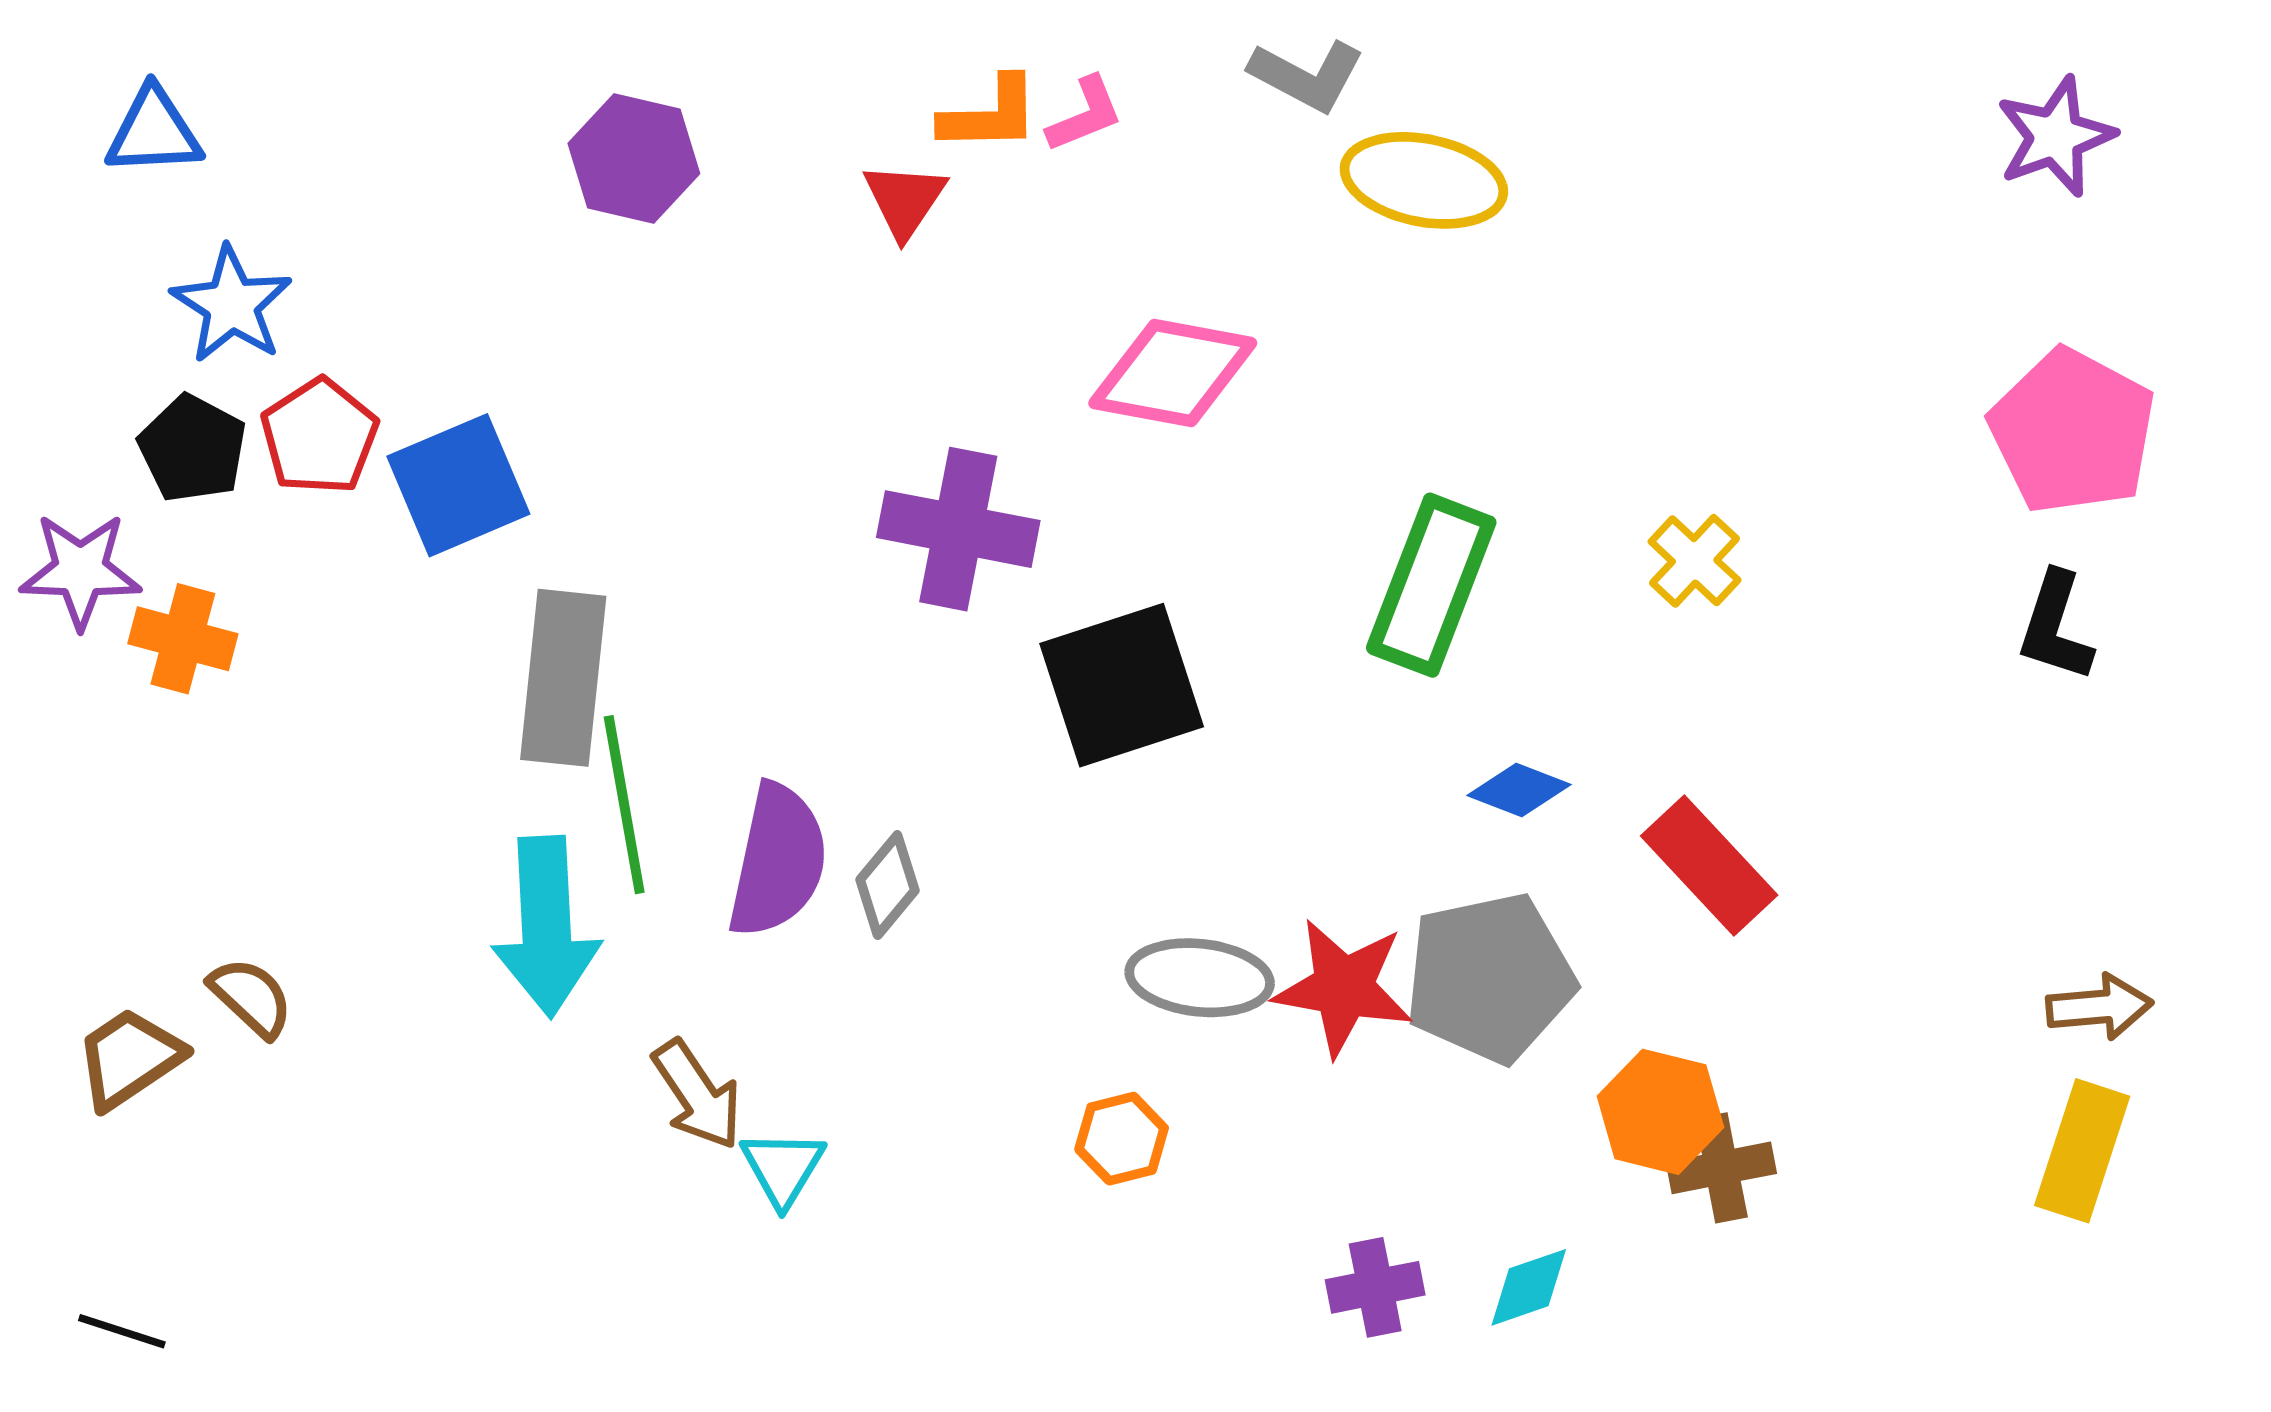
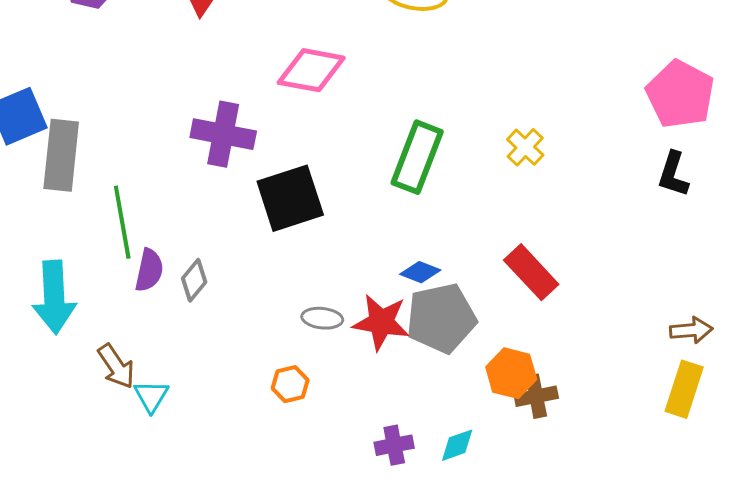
gray rectangle: (563, 678) -> (61, 155), moved
blue diamond: (1519, 790) -> (420, 272), moved
green line: (624, 805) -> (122, 222), moved
purple semicircle: (778, 861) -> (149, 270), size x0.7
gray ellipse: (1200, 978) -> (322, 318), size x0.7

